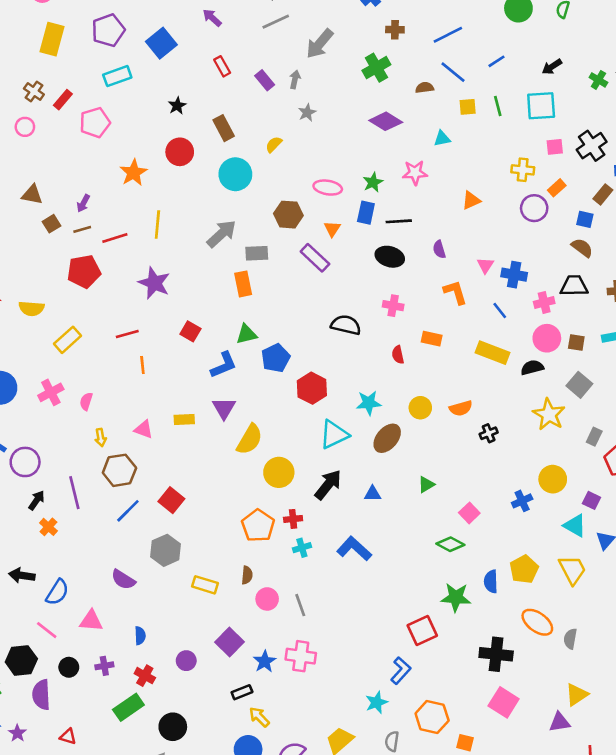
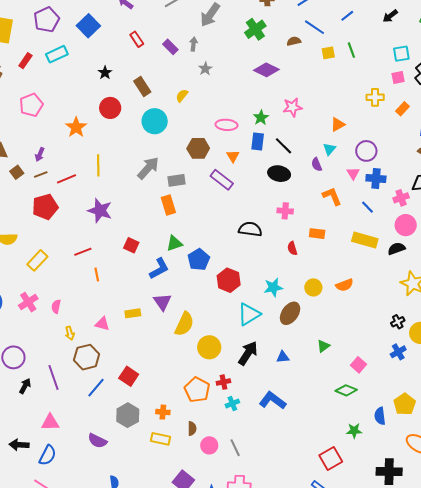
red rectangle: (63, 100) -> (25, 61), moved
cyan square: (541, 106) -> (401, 54), moved, size x0.7
pink pentagon: (95, 123) -> (31, 105), moved
cyan triangle: (442, 139) -> (329, 149), moved, turned -32
purple circle: (534, 208) -> (366, 151), moved
black line: (399, 221) -> (283, 146), turned 54
black cross: (489, 433) -> (398, 322), moved
orange cross: (48, 527) -> (163, 412), moved, turned -32
green star: (456, 597) -> (354, 431), size x0.7
pink triangle: (91, 621) -> (50, 422), moved

